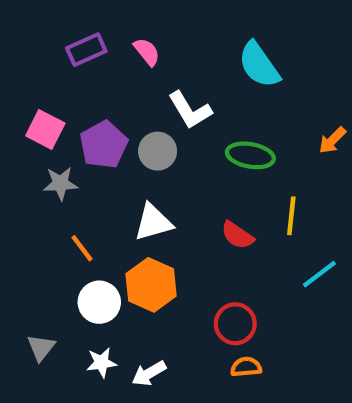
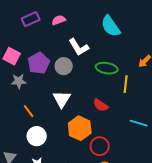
pink semicircle: (147, 52) -> (59, 20), turned -72
yellow line: (291, 216) -> (126, 84), moved
white triangle: (153, 222) -> (62, 99), turned -42
cyan line: (319, 274) -> (139, 123), turned 54
orange hexagon: (151, 285) -> (80, 128), moved

